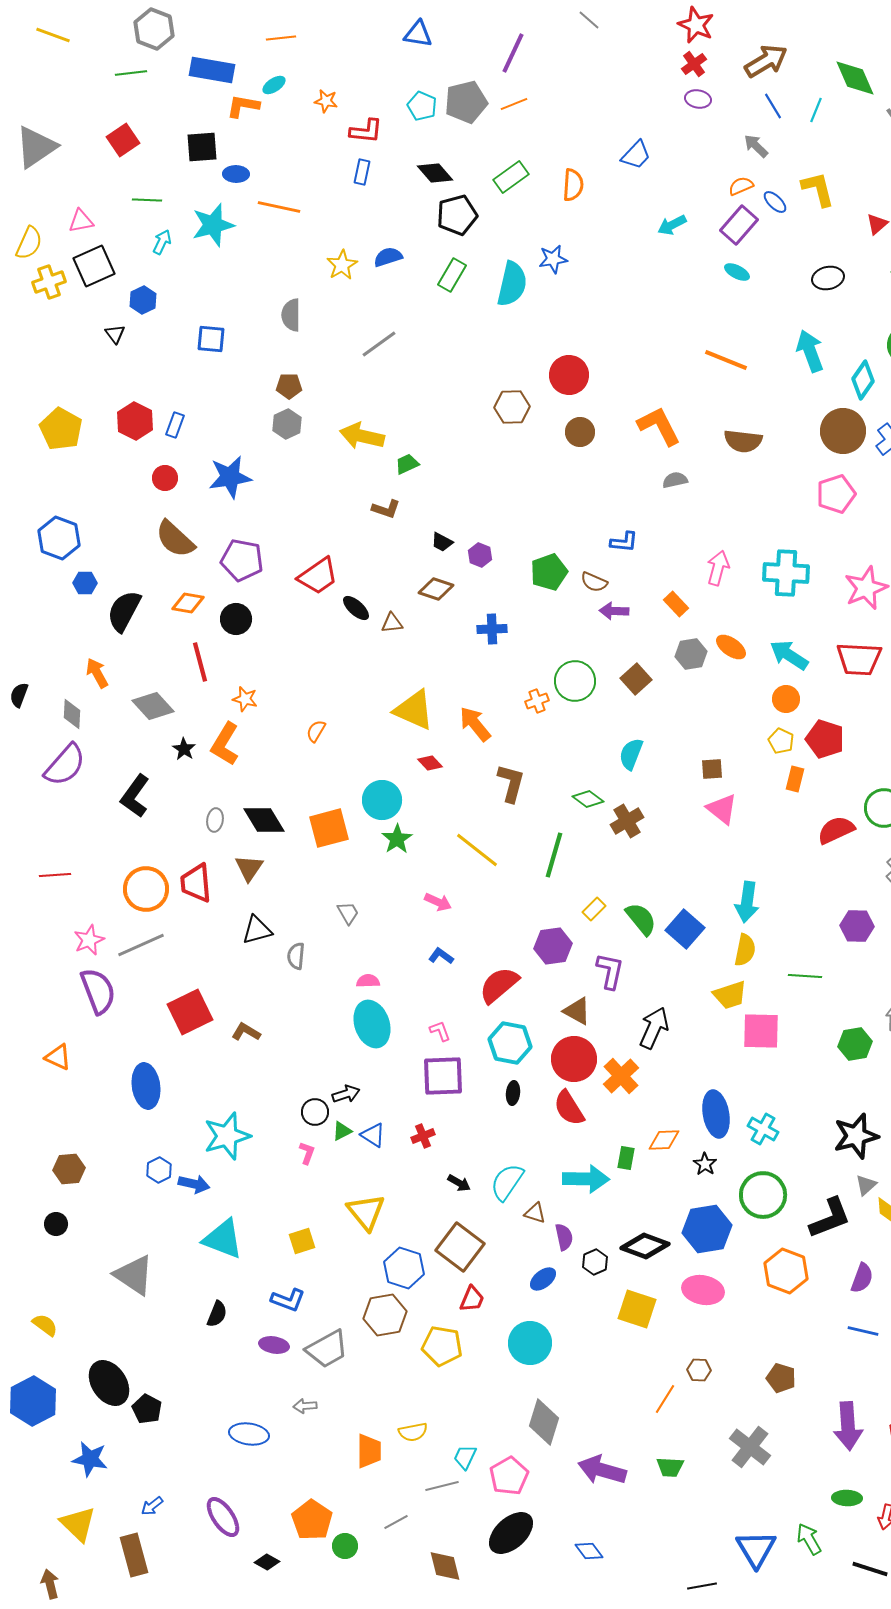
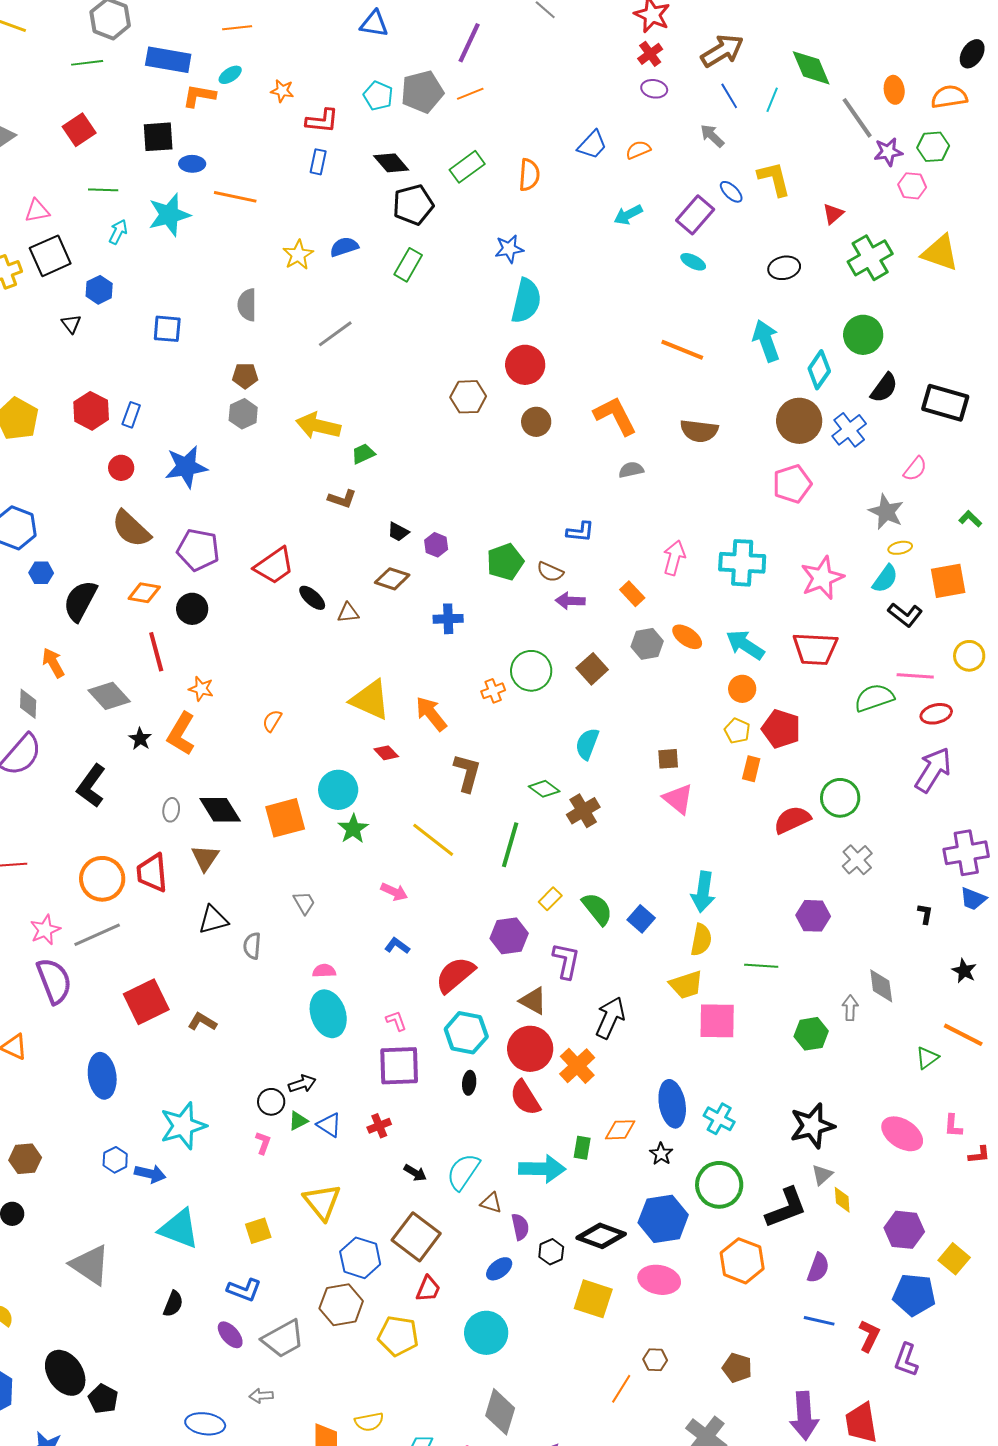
orange semicircle: (741, 186) -> (638, 150), moved
cyan semicircle: (512, 284) -> (526, 301), moved
blue square: (685, 929) -> (641, 919), size x0.7
purple ellipse: (274, 1345) -> (230, 1335), turned 40

